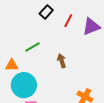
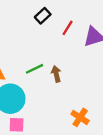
green line: (33, 47) -> (34, 69), moved

